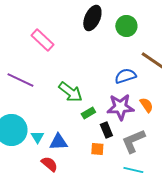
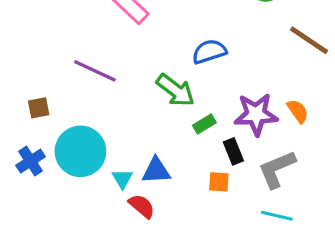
blue semicircle: (125, 76) -> (209, 52), moved
cyan triangle: (37, 137) -> (122, 179), moved

